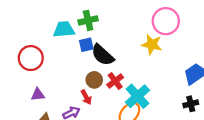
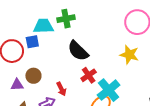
yellow star: (152, 44) -> (129, 55), moved
blue square: (86, 45) -> (32, 42), moved
brown circle: (94, 80) -> (33, 76), moved

